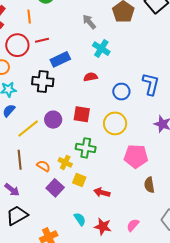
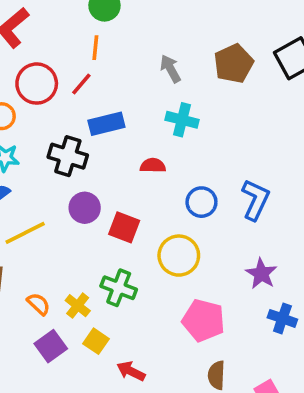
orange line: (29, 17) -> (95, 48), moved
red line: (42, 40) -> (81, 84), turned -48
cyan cross: (101, 49) -> (182, 120), turned -30
purple circle: (53, 120) -> (85, 208), moved

